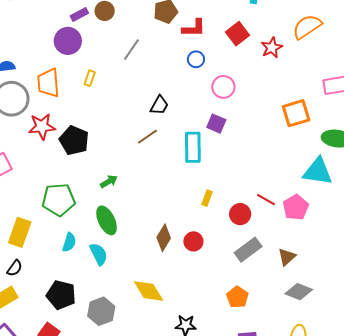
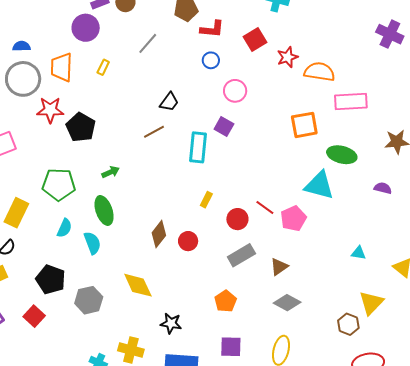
orange semicircle: (307, 27) -> (319, 72), moved, turned 36

